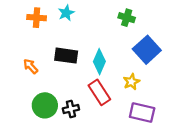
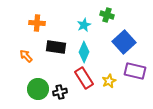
cyan star: (66, 13) -> (84, 25), moved
orange cross: (37, 18) -> (37, 23), moved
yellow star: (131, 82) -> (109, 81), moved
purple rectangle: (142, 113) -> (135, 71), moved

